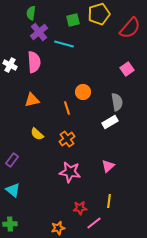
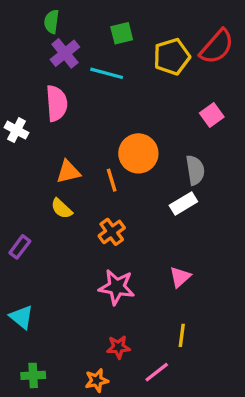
yellow pentagon: (99, 14) -> (172, 57), moved
white cross: (10, 65) -> (17, 130), moved
orange circle: (83, 92) -> (138, 153), size x1.5
orange triangle: (32, 100) -> (68, 172), moved
yellow semicircle: (37, 134) -> (62, 209), moved
purple rectangle: (12, 160) -> (20, 247), moved
red star: (80, 208) -> (118, 347), moved
green cross: (10, 224) -> (33, 375), moved

